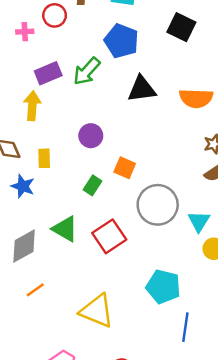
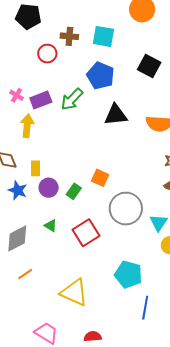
pink cross: (25, 32) -> (17, 95), moved, turned 32
purple circle: (91, 136) -> (49, 188), moved
green triangle: (65, 229) -> (51, 226), size x0.6

